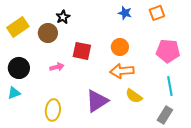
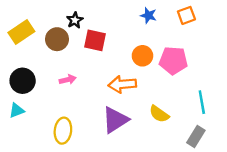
red square: (82, 51) -> (95, 40), moved
pink pentagon: (168, 51) -> (173, 61), moved
orange arrow: (122, 71) -> (122, 84), moved

